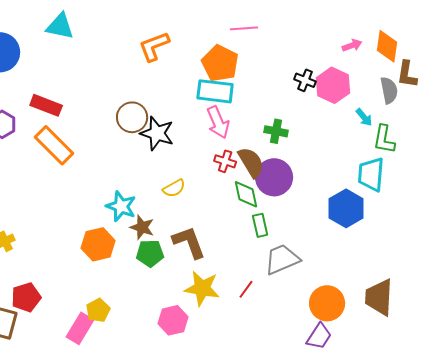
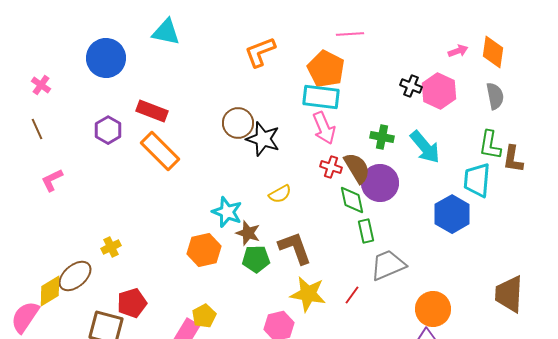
brown L-shape: (407, 74) -> (513, 159), moved
cyan arrow: (364, 117) -> (425, 147), moved, size x1.8
brown trapezoid: (379, 297) -> (509, 294), moved

